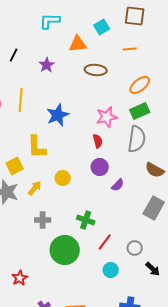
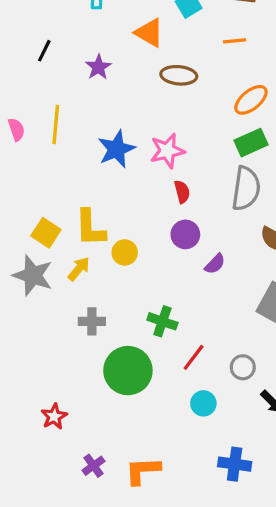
orange triangle: (78, 44) -> (149, 33), turned 36
pink star: (107, 117) -> (167, 151), moved
yellow L-shape: (37, 147) -> (90, 228), moved
yellow square: (15, 166) -> (46, 233), turned -30

